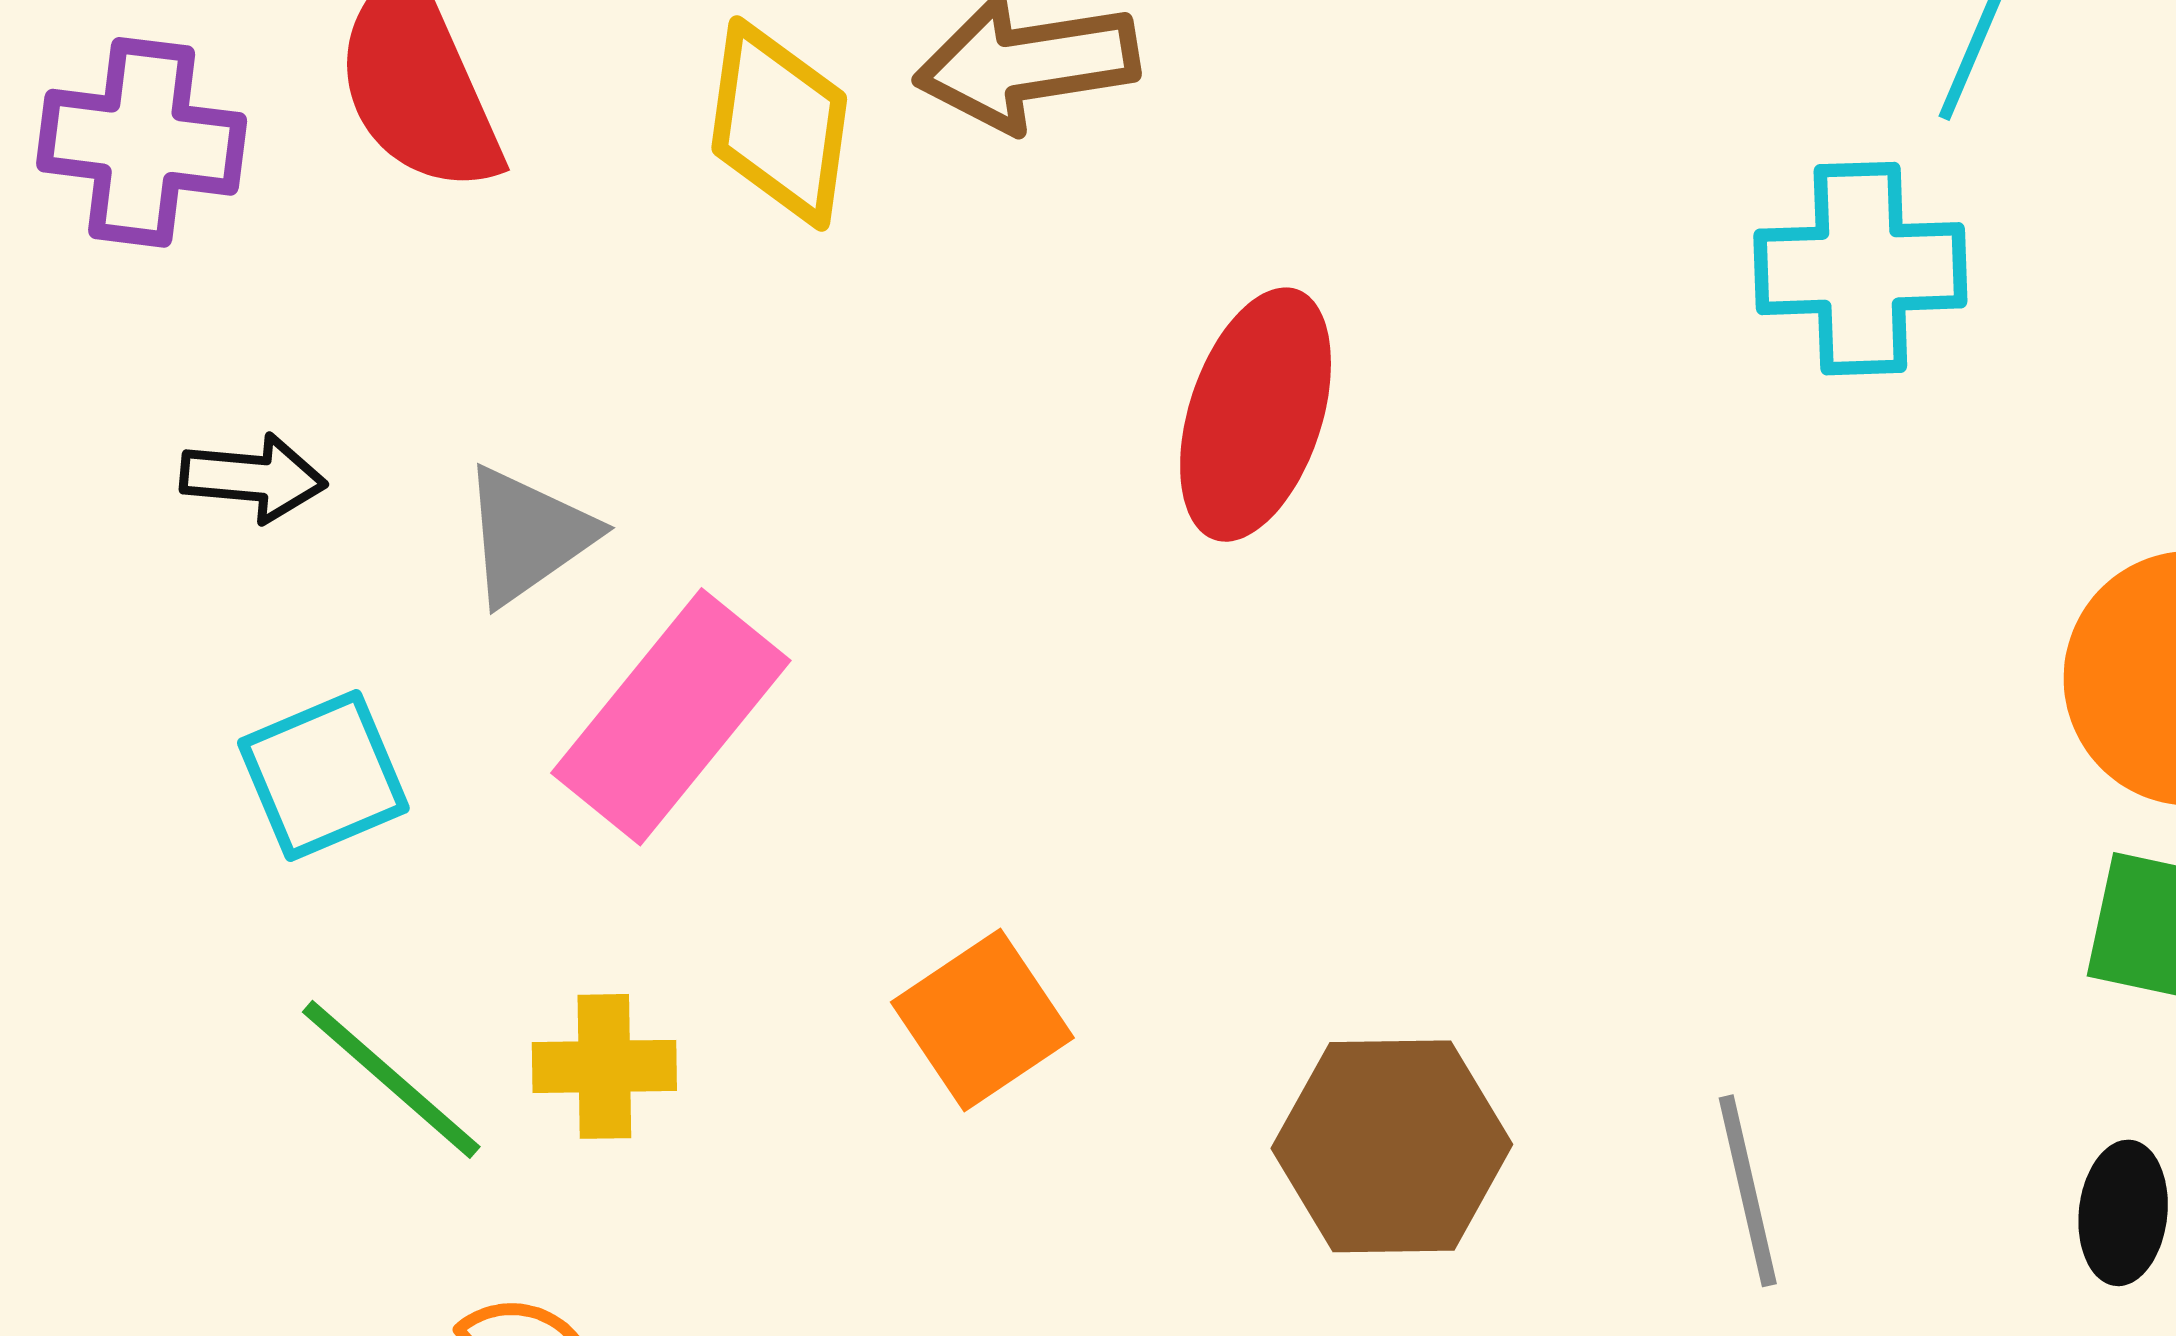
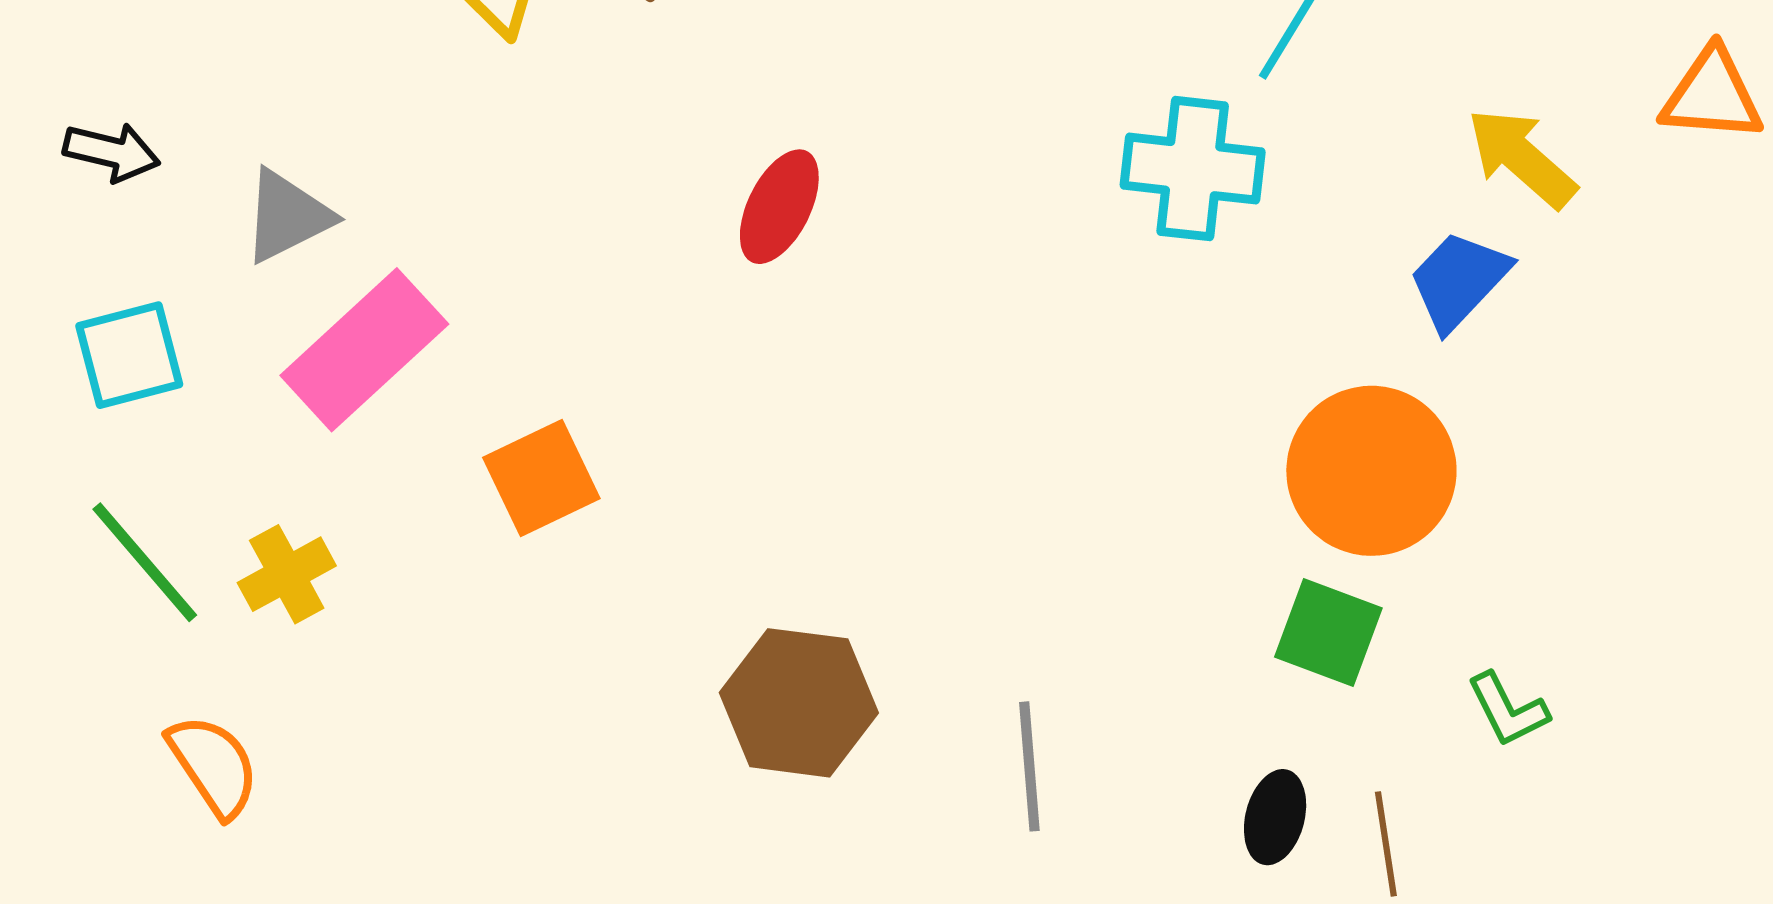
red ellipse: (1256, 415) -> (779, 207), size x0.7
orange square: (982, 1020) -> (541, 478), moved
yellow cross: (604, 1066) -> (287, 574), turned -36

